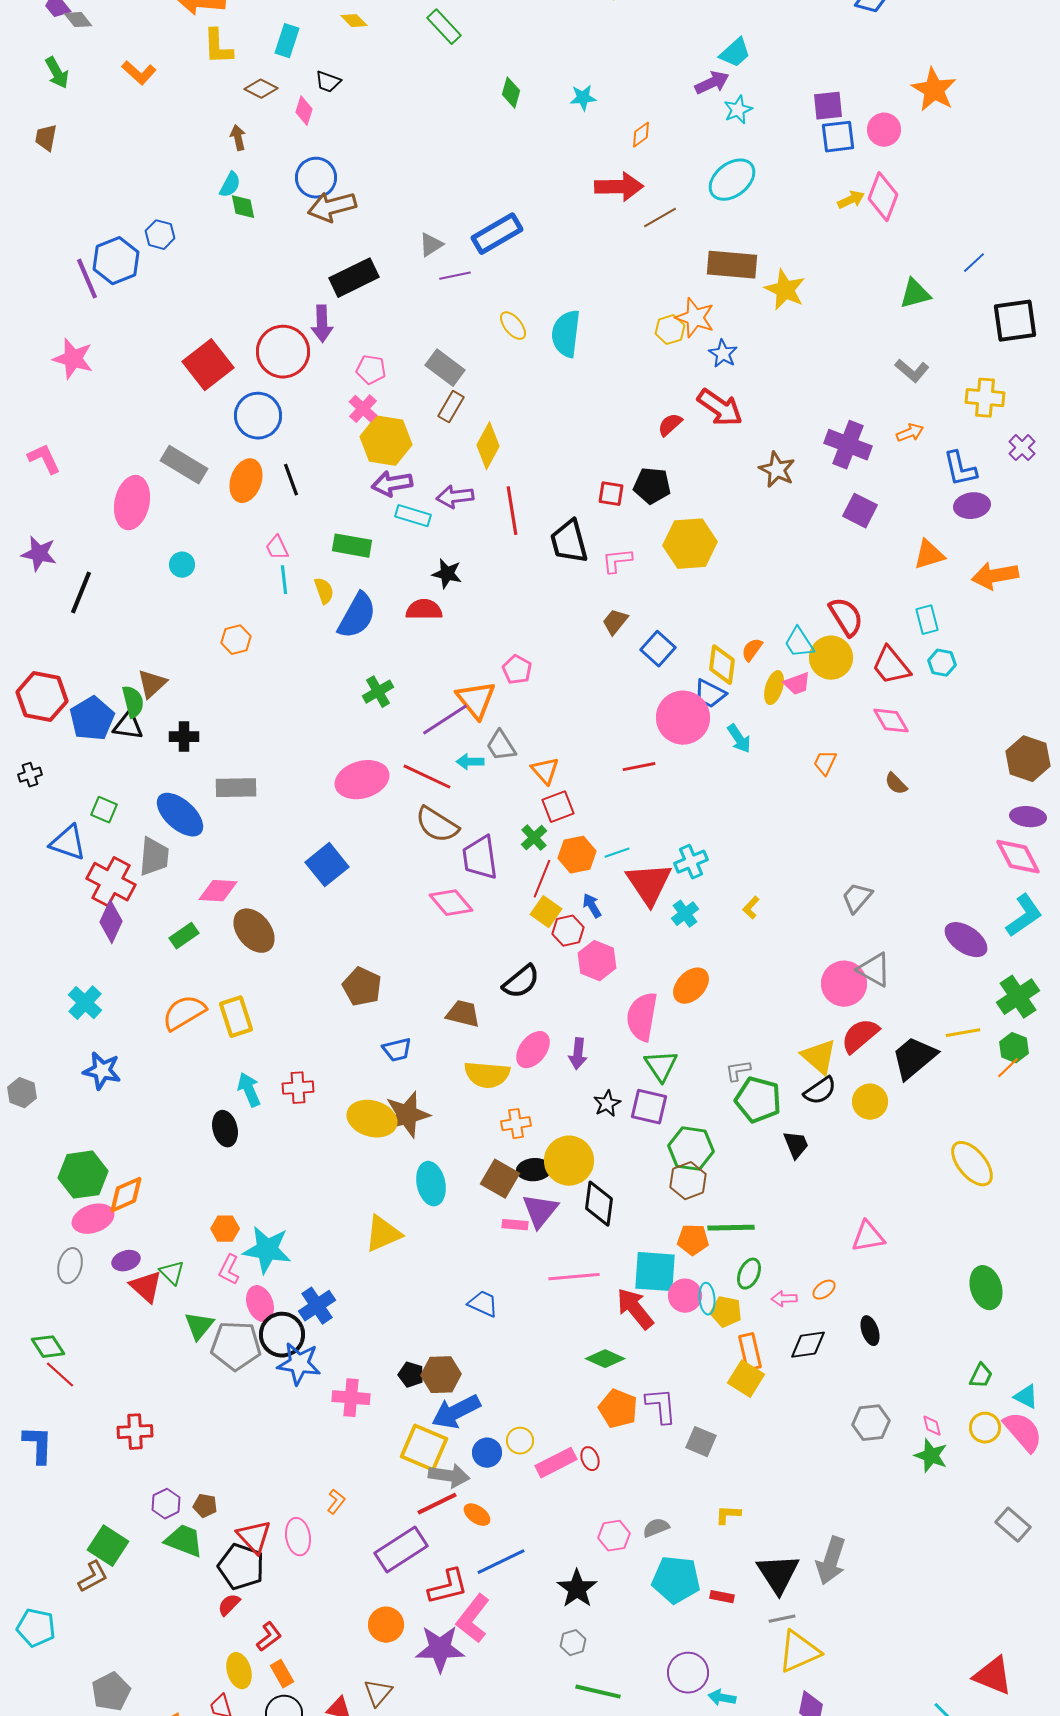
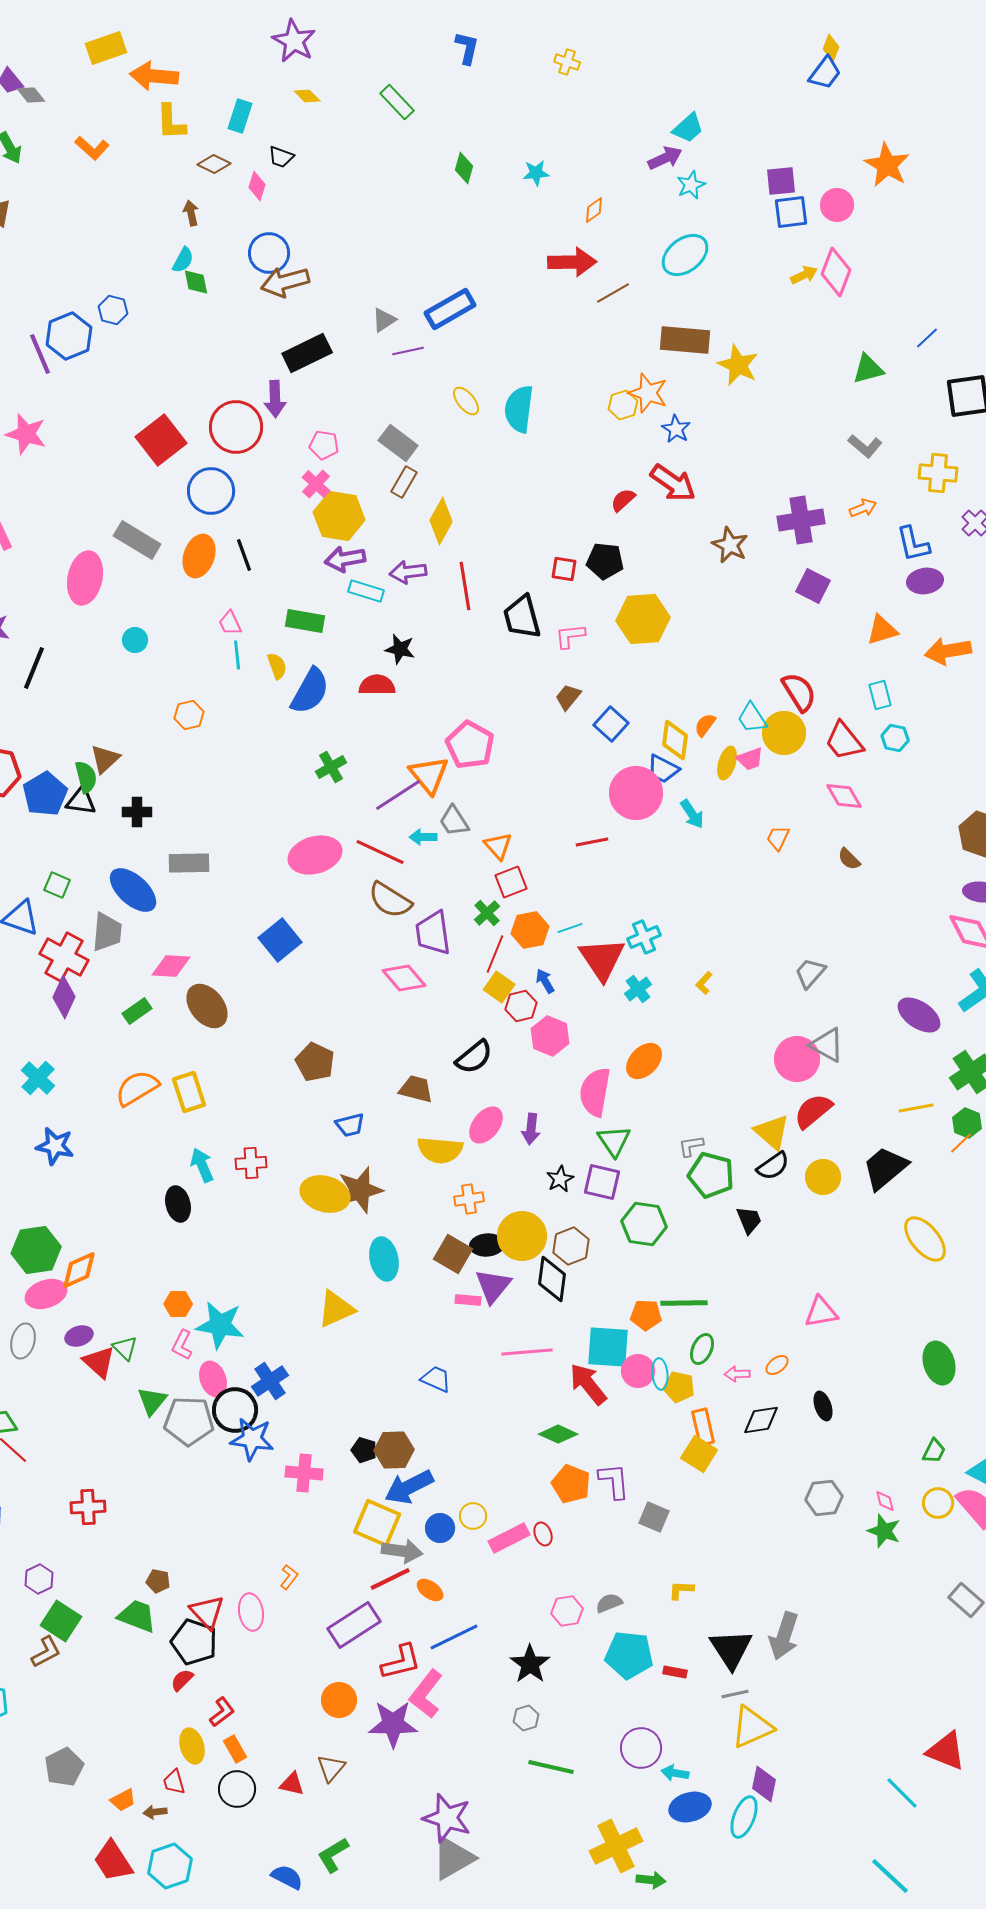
purple cross: (848, 445) -> (801, 520), turned -30
pink pentagon: (517, 670) -> (470, 745), size x1.6
black trapezoid: (914, 1058) -> (885, 1168), moved
brown hexagon: (688, 1181) -> (571, 1246), moved
purple hexagon: (166, 1504) -> (39, 1579), moved

